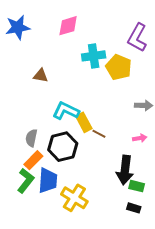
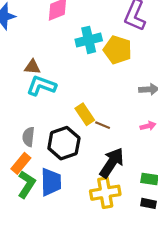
cyan L-shape: (66, 111) -> (41, 86), moved
orange rectangle: (33, 160) -> (21, 163), moved
black arrow: (125, 170) -> (112, 163), moved, turned -148
yellow cross: (74, 198) -> (105, 193), moved, turned -36

